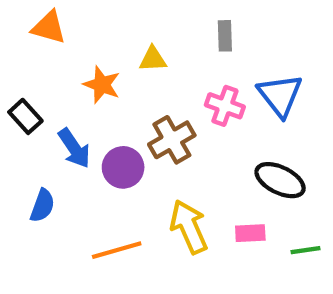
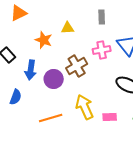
orange triangle: (49, 27) -> (19, 13), turned -42
pink cross: (225, 106) -> (102, 50), turned -30
blue arrow: (74, 148) -> (31, 70), turned 42
pink rectangle: (250, 233) -> (110, 117), moved

